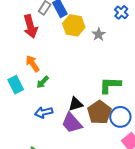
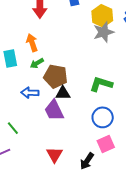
yellow hexagon: (74, 25) -> (102, 16), moved
gray star: (99, 34) -> (104, 32), size x1.5
brown pentagon: (99, 112) -> (56, 76), moved, turned 30

